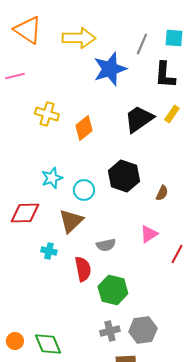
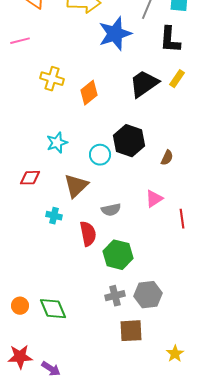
cyan circle: (84, 190) -> (100, 155), moved
red diamond: (25, 213) -> (30, 178), size x0.7
red line: (177, 254) -> (182, 219), turned -36

